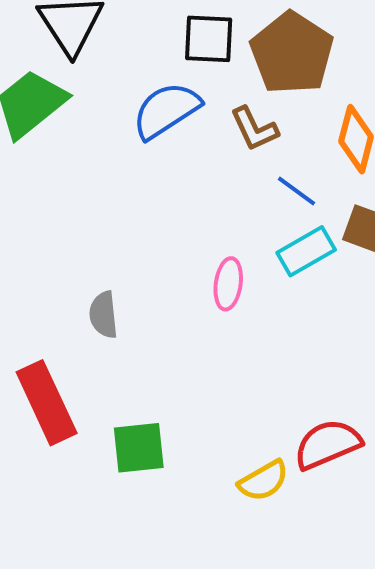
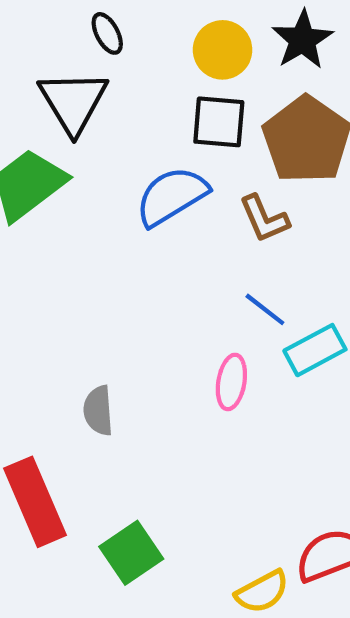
blue line: (297, 191) -> (265, 309), moved
green square: (139, 448) -> (131, 553), turned -30

